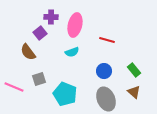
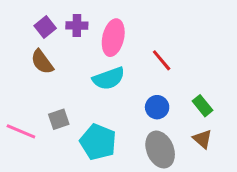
purple square: (40, 33) -> (45, 27), moved
red line: (107, 40) -> (162, 60), turned 35
brown semicircle: (28, 52) -> (42, 62), moved
cyan semicircle: (72, 52) -> (109, 78), size x1.5

